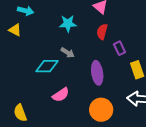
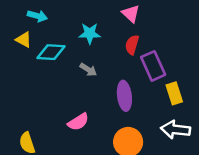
purple rectangle: (120, 48) -> (153, 66), size x1.6
cyan diamond: (47, 66) -> (51, 52), moved

